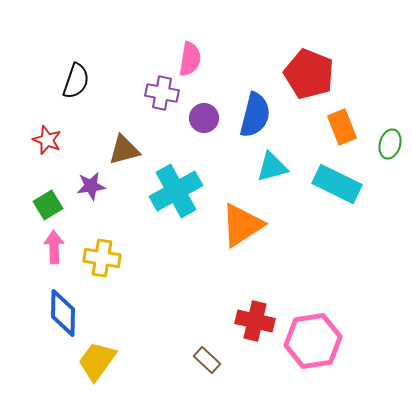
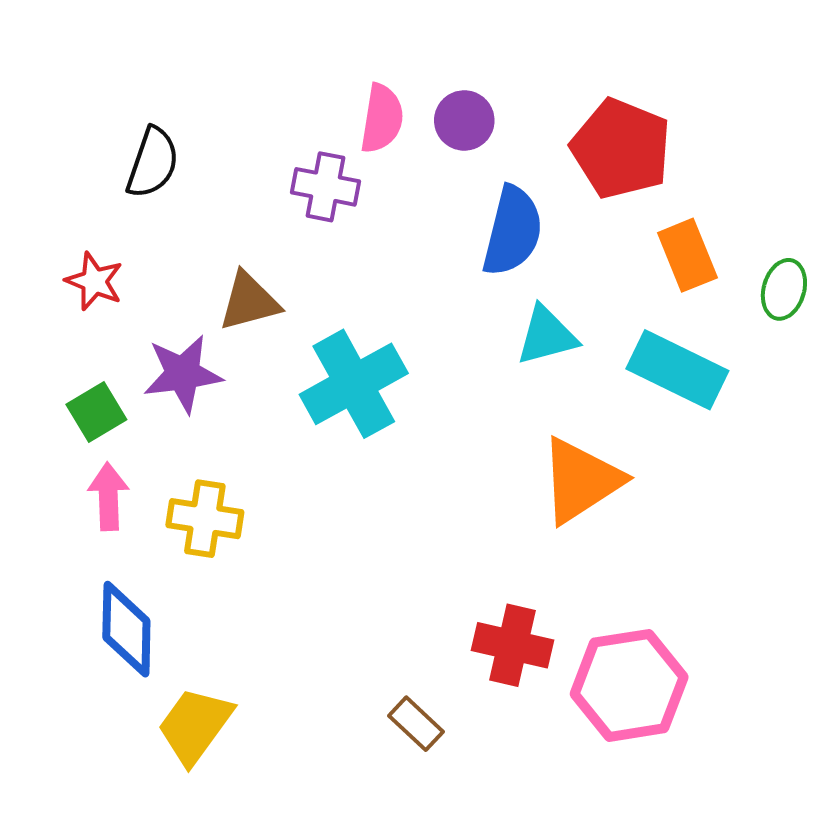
purple circle: (204, 118) -> (464, 120), moved
purple star: (91, 186) -> (183, 374), size x1.4
orange triangle: (242, 225) -> (581, 480), moved

